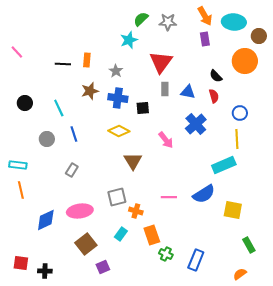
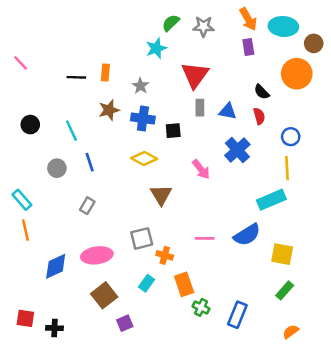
cyan rectangle: (18, 165) -> (22, 200), turned 42
green rectangle: (249, 245) -> (285, 290), moved, turned 70

